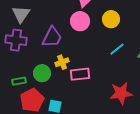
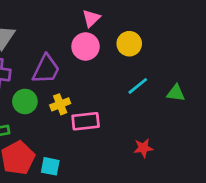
green circle: (42, 73) -> (25, 101), moved
red star: (121, 93) -> (143, 148), size x0.6

